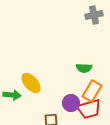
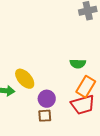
purple circle: (71, 103) -> (47, 99), moved

